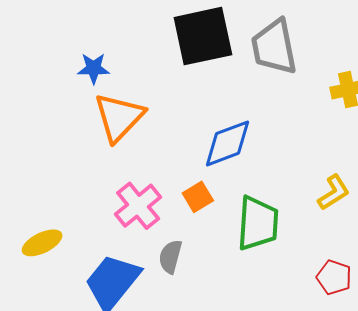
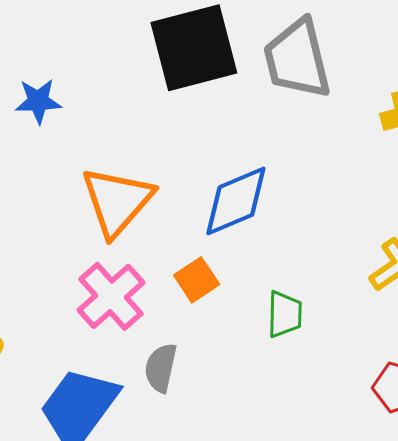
orange triangle: (119, 117) -> (117, 201), moved
green trapezoid: (258, 223) -> (285, 314), size x0.6

